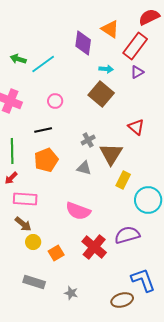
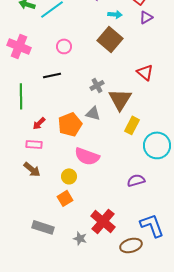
orange pentagon: (46, 160) -> (70, 124), moved
red arrow: (11, 178) -> (39, 123), moved
pink rectangle: (25, 199) -> (34, 144), size x0.7
purple semicircle: (127, 235) -> (136, 180), size x0.7
yellow circle: (33, 242) -> (69, 176), moved
red cross: (94, 247) -> (103, 221), moved

